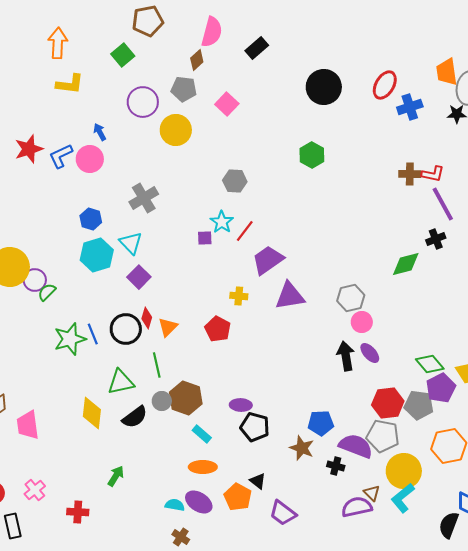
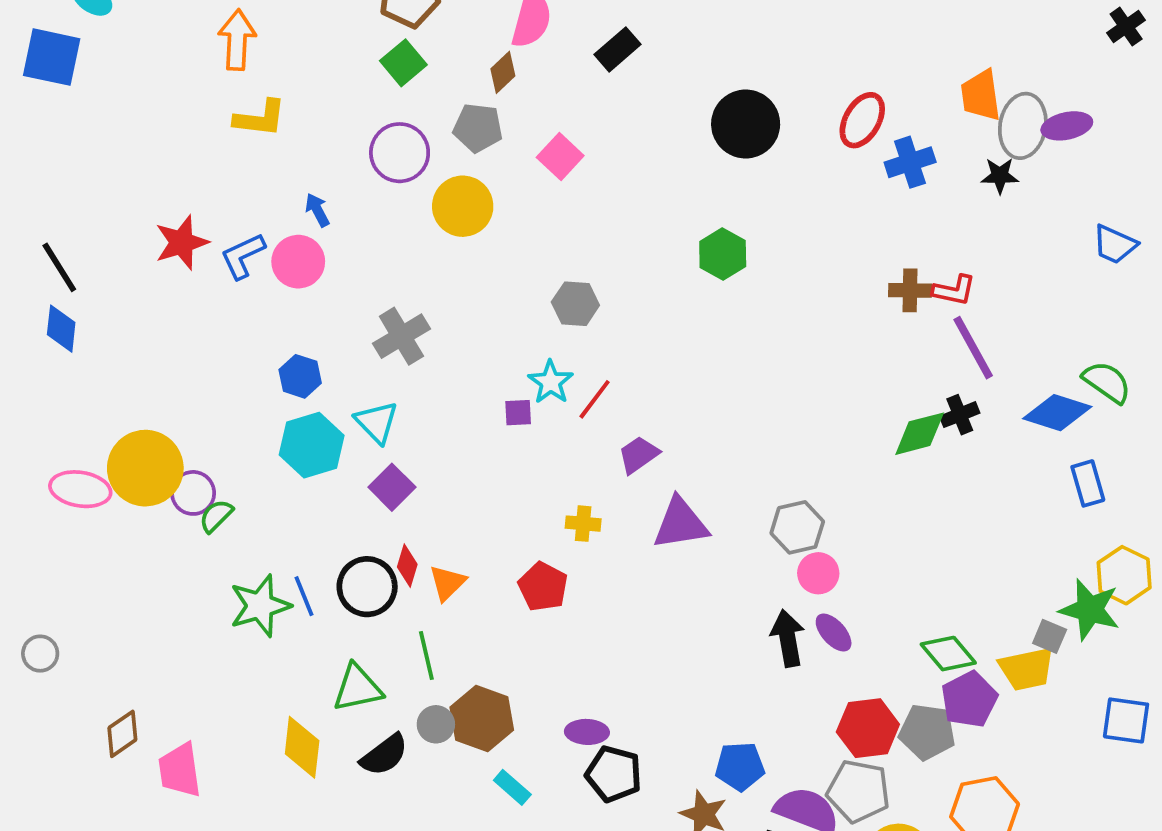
green square: (123, 55) -> (403, 63), moved
purple trapezoid: (268, 260) -> (639, 455), size x0.7
green diamond: (406, 264) -> (920, 434), moved

